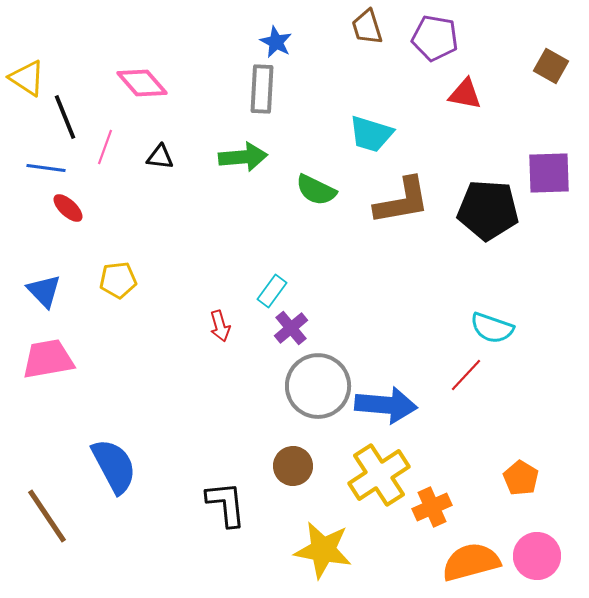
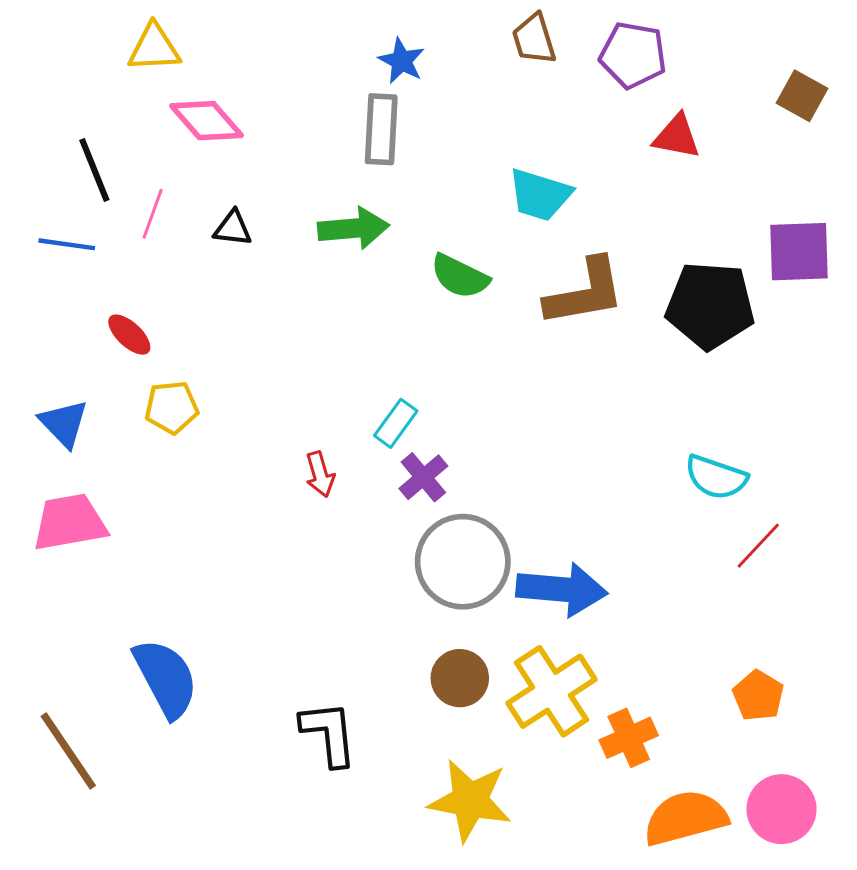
yellow triangle: (27, 78) -> (154, 48), moved, turned -36
red ellipse: (68, 208) -> (129, 335), moved
red line: (466, 375) -> (758, 546), moved
brown circle: (293, 466) -> (460, 678), moved

